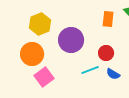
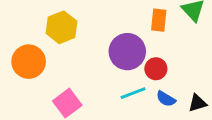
purple circle: (71, 40) -> (127, 52), moved
orange circle: (32, 54) -> (29, 62), moved

